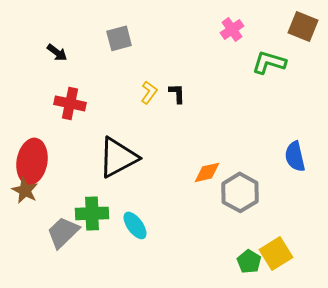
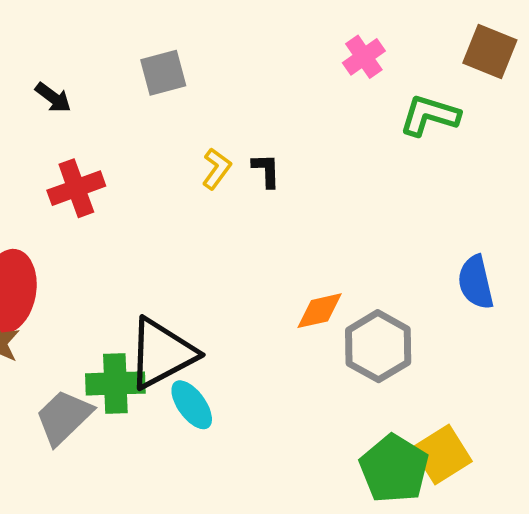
red cross: (70, 103) -> (76, 188), turned -32
black triangle: (118, 157) -> (161, 353), moved
green pentagon: (249, 261) -> (394, 469), size x1.6

